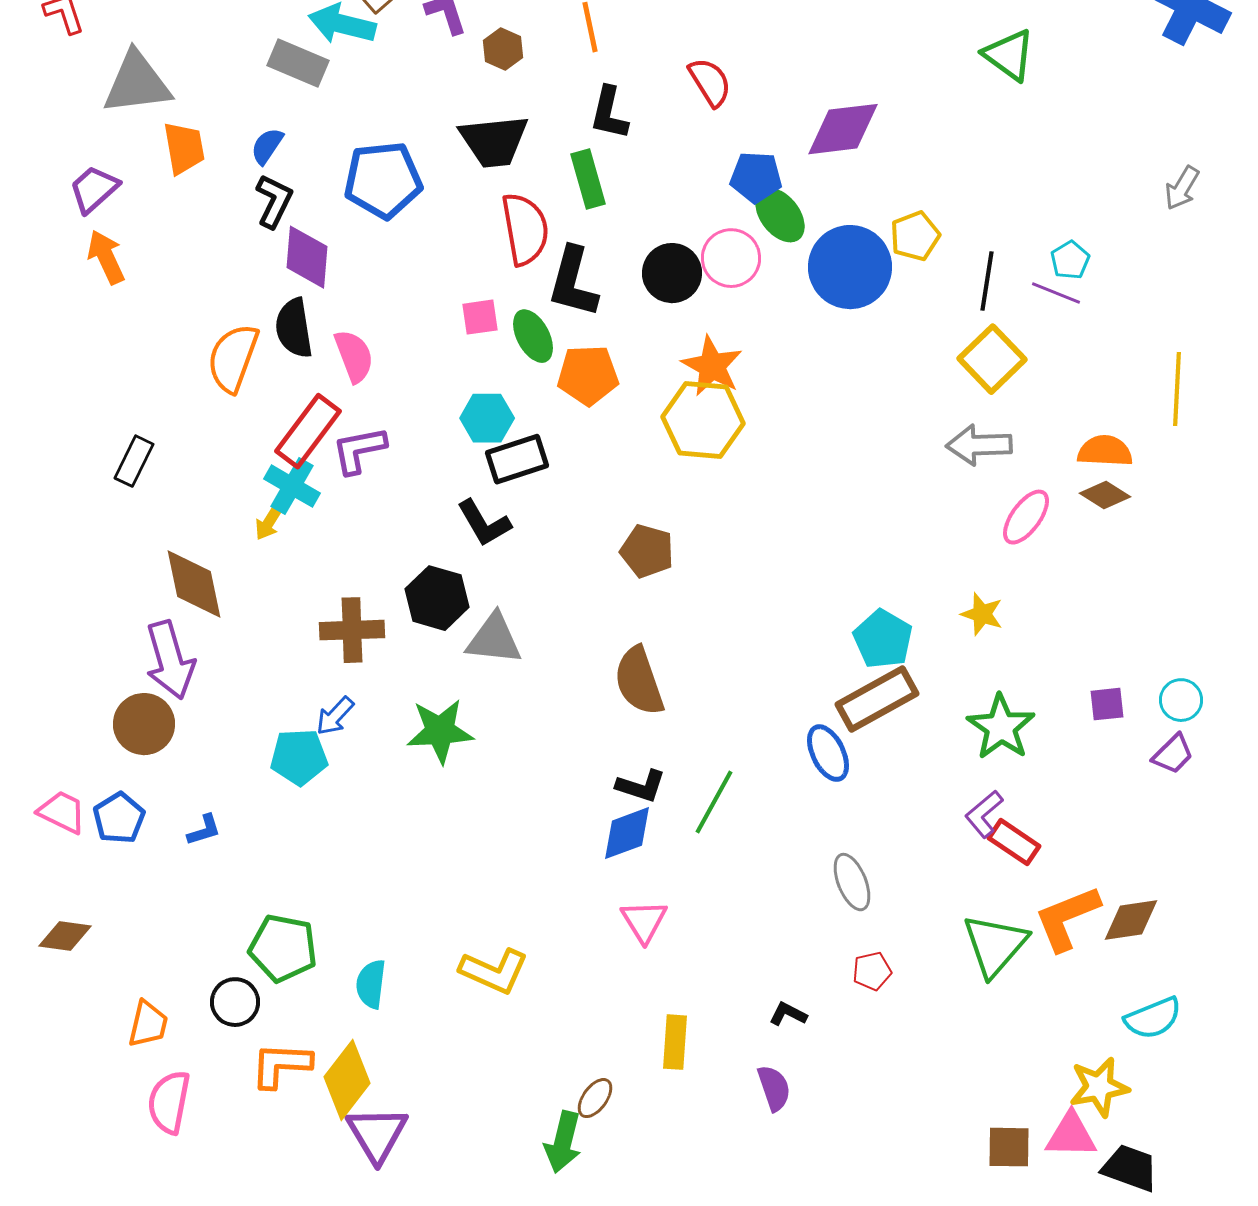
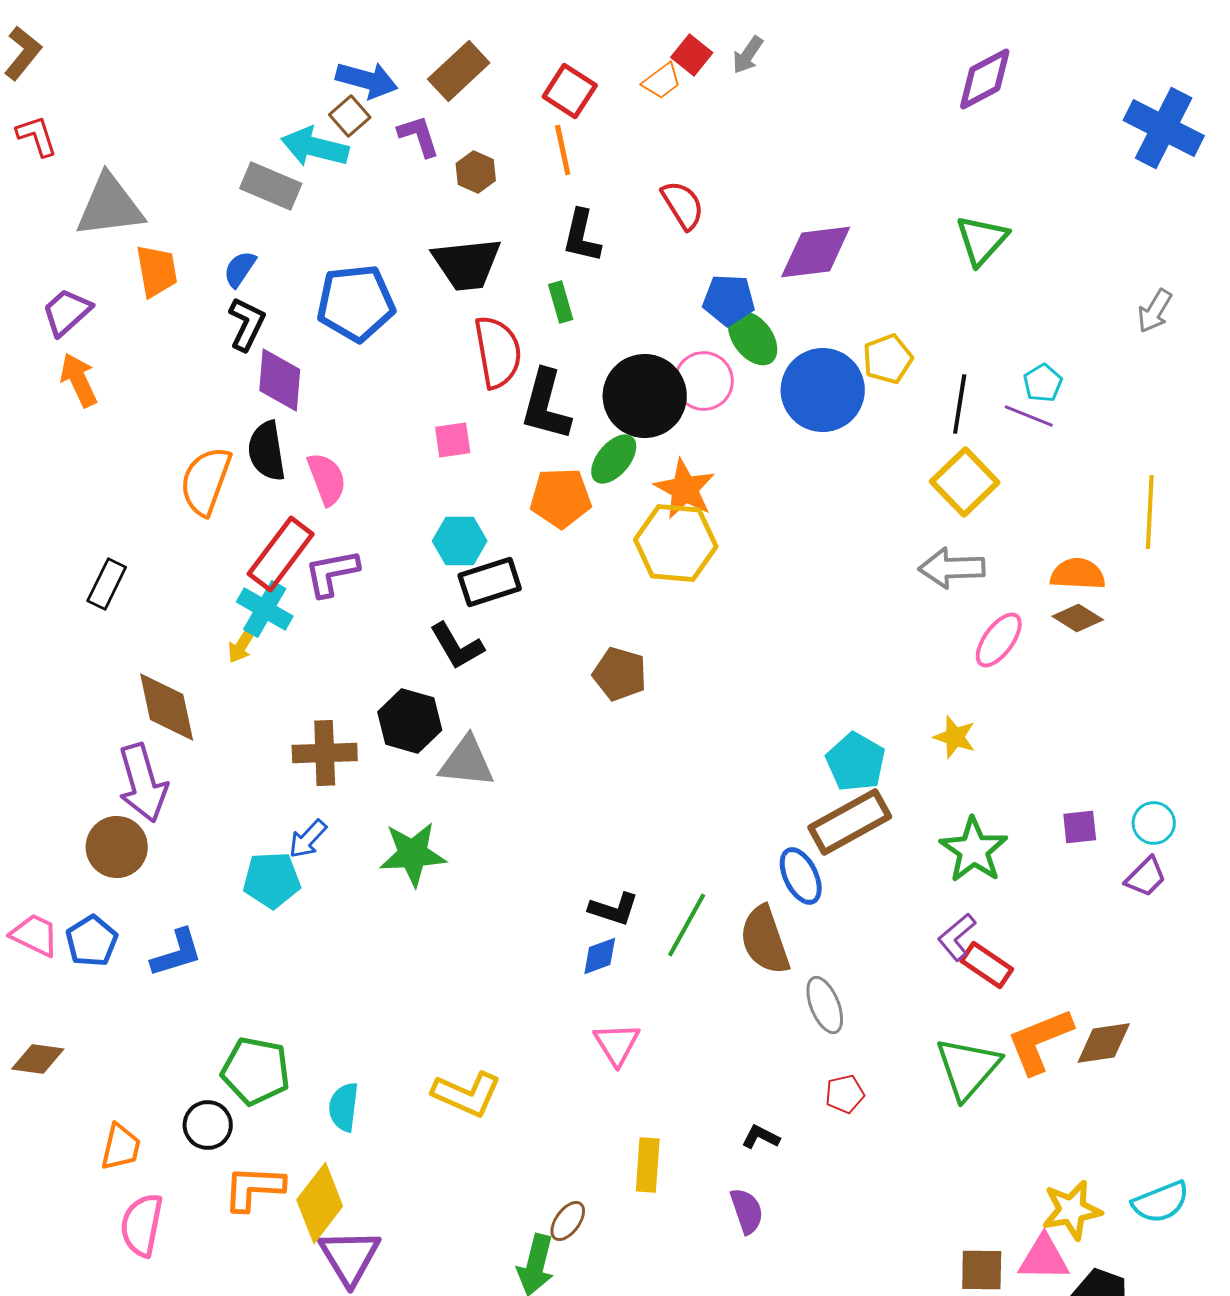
green triangle: (1009, 55) -> (982, 240), moved, turned 36
green rectangle: (588, 179) -> (561, 302), size x0.7
black circle: (672, 273) -> (645, 396), size x1.4
green ellipse: (533, 336) -> (614, 459), moved, turned 68
brown semicircle: (639, 681) -> (765, 940), moved
blue L-shape: (204, 830) -> (177, 953), size x1.5
blue diamond: (627, 833) -> (600, 956), size x0.7
cyan semicircle: (1153, 1018) -> (1161, 1202), moved

